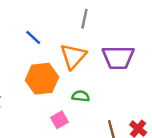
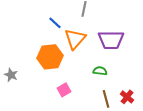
blue line: (33, 37) -> (55, 23), moved
green semicircle: (81, 96) -> (100, 71), moved

